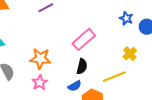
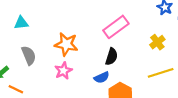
yellow cross: (130, 54) -> (157, 42), moved
yellow line: (114, 77) -> (161, 73), moved

